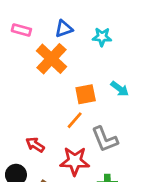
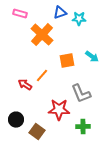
blue triangle: (64, 29) -> (60, 13), moved
orange line: (75, 120) -> (42, 76), moved
red arrow: (35, 145) -> (25, 85), moved

